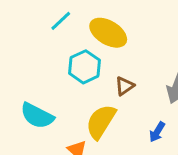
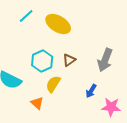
cyan hexagon: (84, 67) -> (42, 61), moved
yellow semicircle: (101, 122) -> (53, 84), size x0.7

